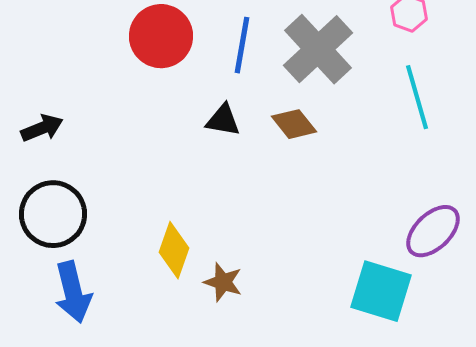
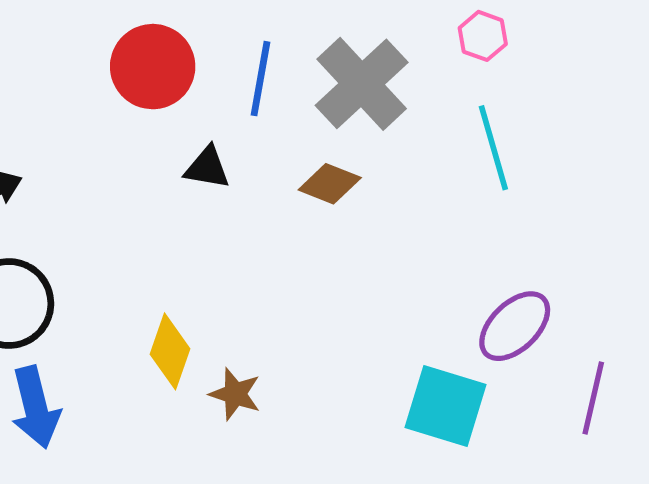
black triangle: (223, 120) -> (207, 168), moved
brown diamond: (294, 124) -> (330, 184), turned -30

